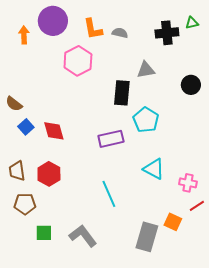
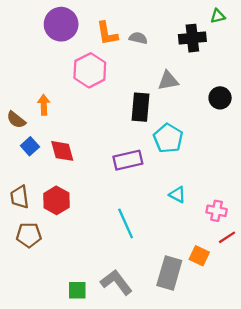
green triangle: (192, 23) -> (218, 16), moved
orange arrow: (24, 35) -> (44, 105), moved
cyan triangle: (154, 169) -> (177, 195), size x0.7
green square: (44, 233) -> (77, 290), moved
gray L-shape: (83, 236) -> (116, 282), moved

